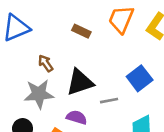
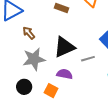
brown arrow: (46, 63) -> (29, 33), moved

